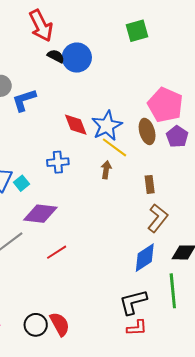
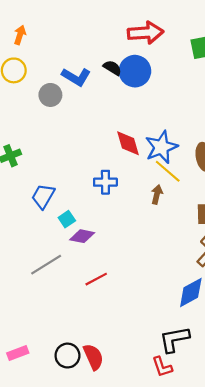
red arrow: (41, 26) -> (146, 33), moved, turned -72
blue L-shape: (24, 100) -> (76, 77), moved, turned -136
cyan square: (22, 183) -> (67, 219), moved
purple diamond: (40, 214) -> (82, 236), size x0.7
red L-shape: (137, 328) -> (162, 367), moved, turned 70

